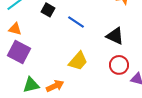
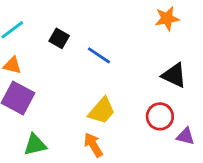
black triangle: (115, 36) -> (174, 75), moved
orange arrow: (55, 86) -> (93, 145), moved, turned -96

